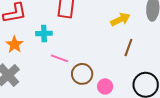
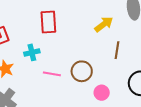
brown circle: (82, 74) -> (82, 71), moved

